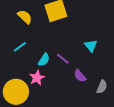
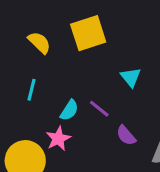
cyan triangle: (91, 46) -> (131, 77), moved
cyan line: (20, 47) -> (32, 90), turned -40

